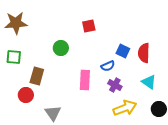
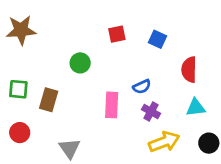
blue square: (123, 51) -> (158, 39), moved
green square: (14, 57) -> (18, 89), moved
cyan triangle: (149, 82) -> (196, 108), turned -42
red circle: (26, 95) -> (20, 133), moved

